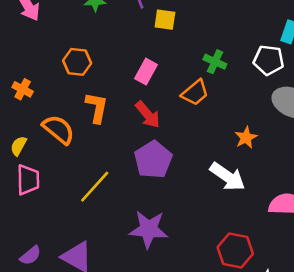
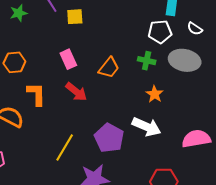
green cross: (215, 62) -> (147, 61), moved
pink rectangle: (146, 72) -> (68, 59), turned -42
purple pentagon: (153, 160) -> (109, 138), moved
yellow line: (95, 187) -> (65, 148), moved

